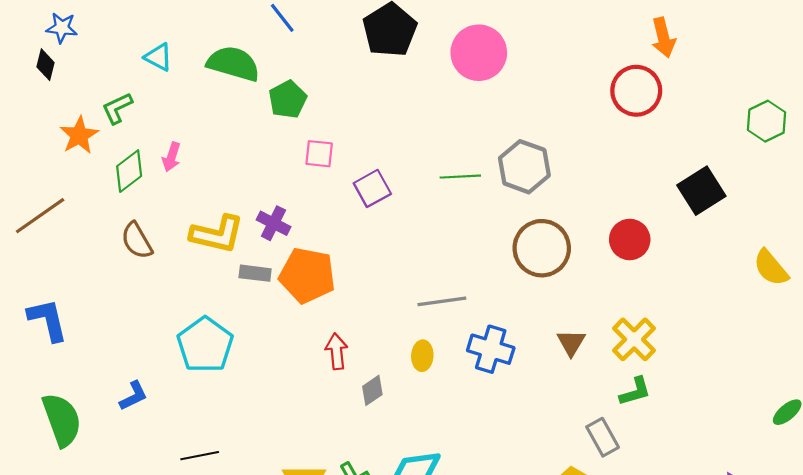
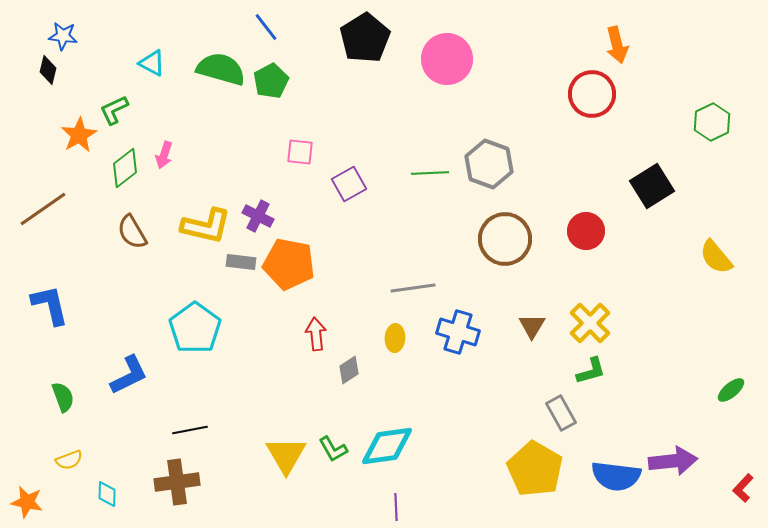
green pentagon: (288, 99) -> (271, 81), moved
blue L-shape: (133, 396) -> (129, 375), size x1.4
green semicircle: (62, 420) -> (63, 397), size x0.6

